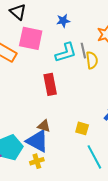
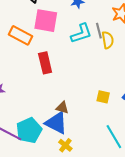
red rectangle: (50, 84) -> (45, 63), moved
yellow square: (82, 128) -> (103, 97), moved
yellow cross: (37, 161) -> (65, 145), moved, turned -32

